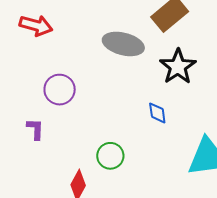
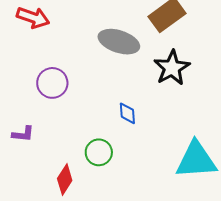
blue diamond: (157, 113) -> (127, 113), moved
purple L-shape: (35, 129) -> (23, 134), moved, turned 90

